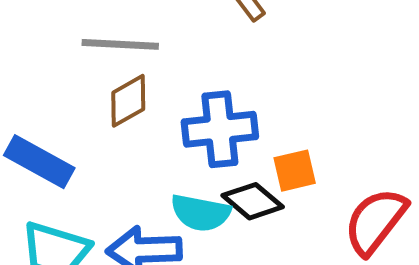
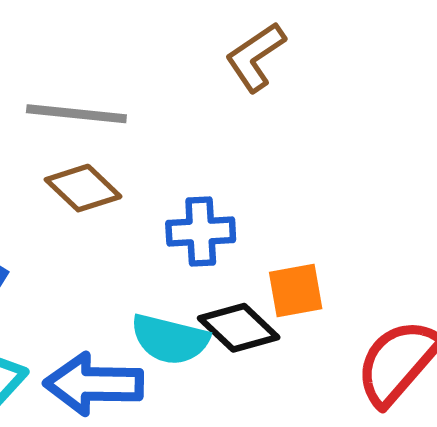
brown diamond: (128, 101) -> (83, 188), turned 70
blue cross: (220, 129) -> (201, 231), size x0.7

